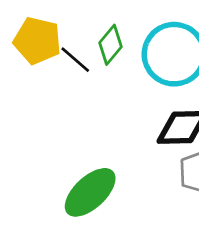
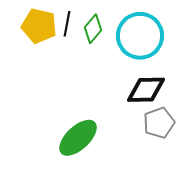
black line: (75, 60) -> (67, 24), moved, turned 60

